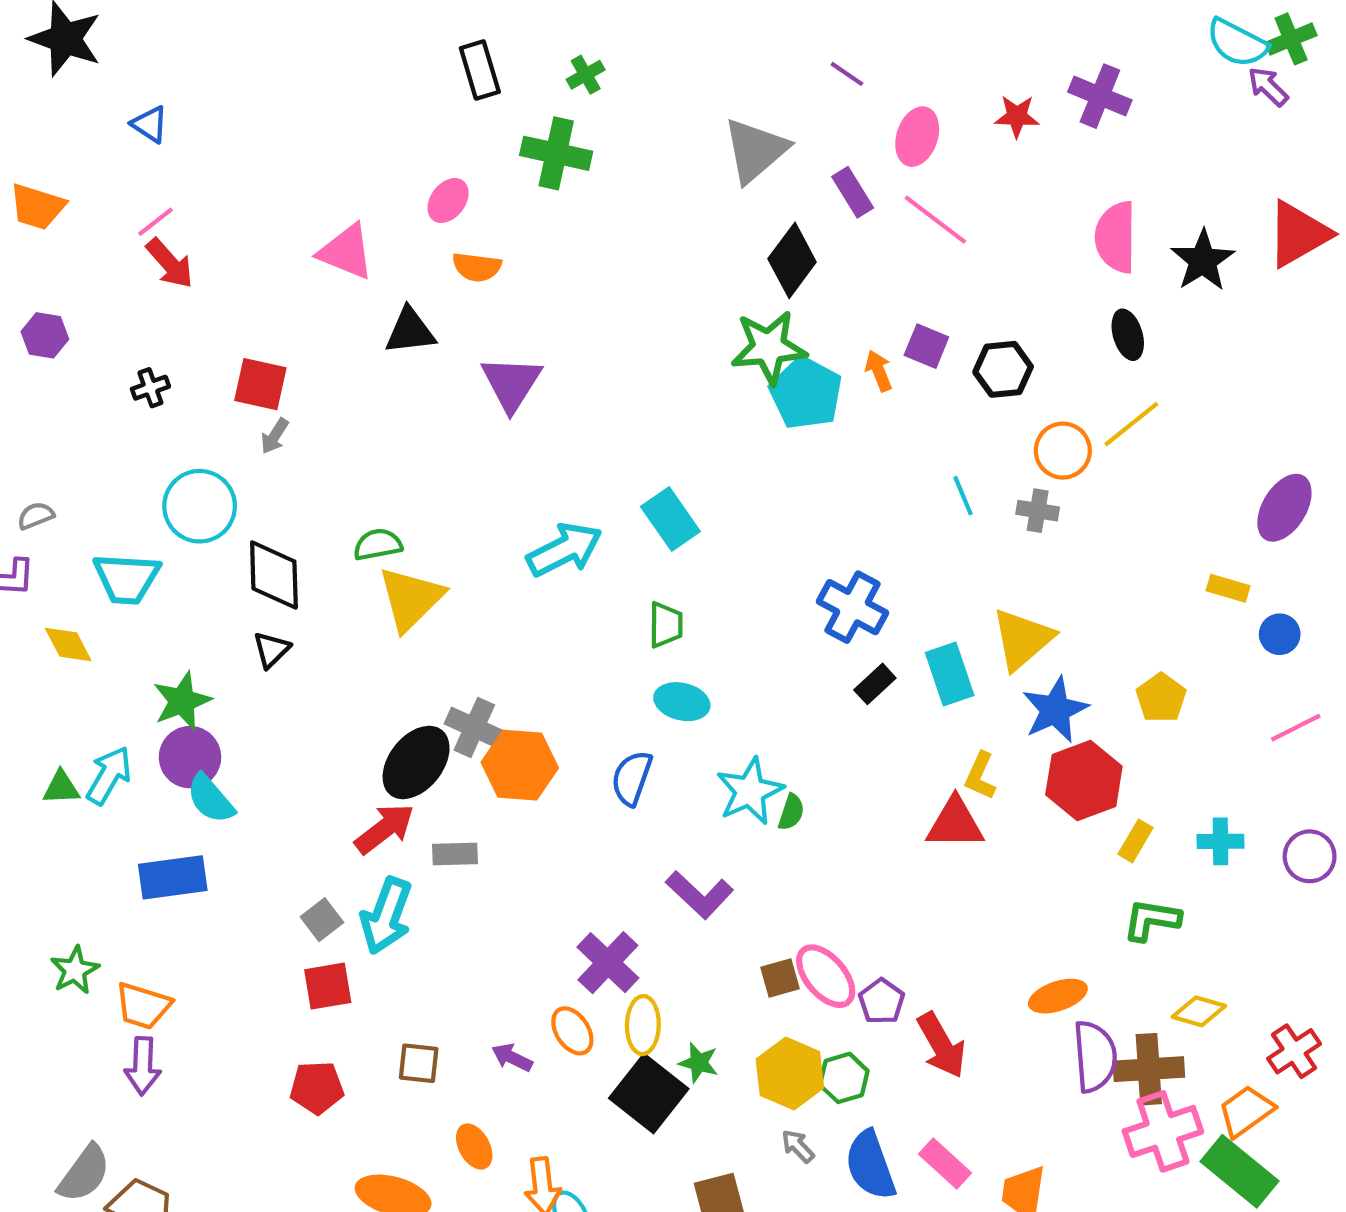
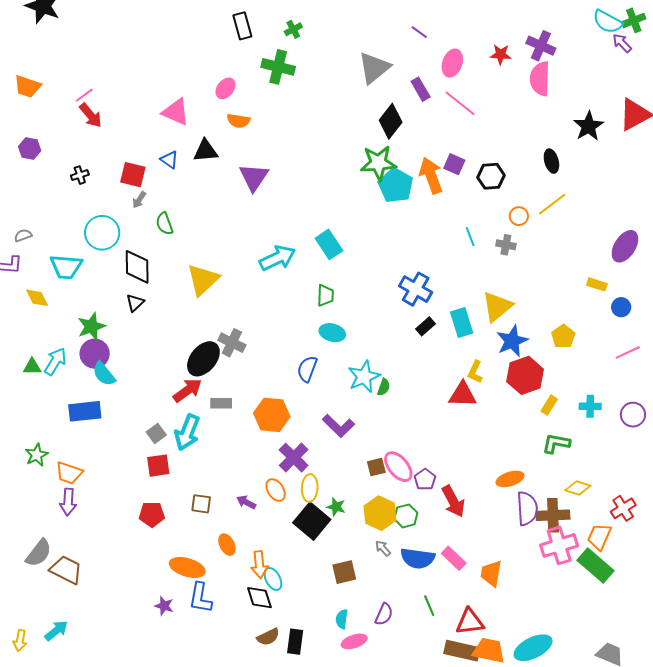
blue triangle: (150, 124) -> (169, 160), moved
pink semicircle: (1116, 237) -> (540, 79), moved
orange arrow: (879, 371) -> (431, 175), size x1.8
orange circle: (1063, 451) -> (519, 216), size x0.7
green semicircle: (378, 544) -> (164, 224), moved, turned -100
orange hexagon: (520, 765) -> (272, 415), moved
orange trapezoid: (1246, 1111) -> (599, 537), turned -32
blue semicircle: (870, 1165) -> (418, 558), turned -64

